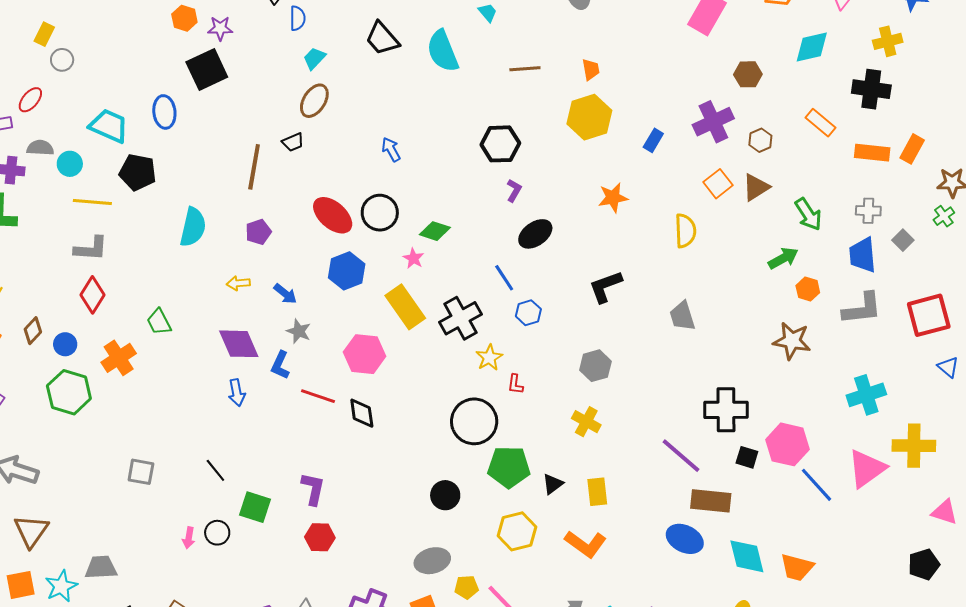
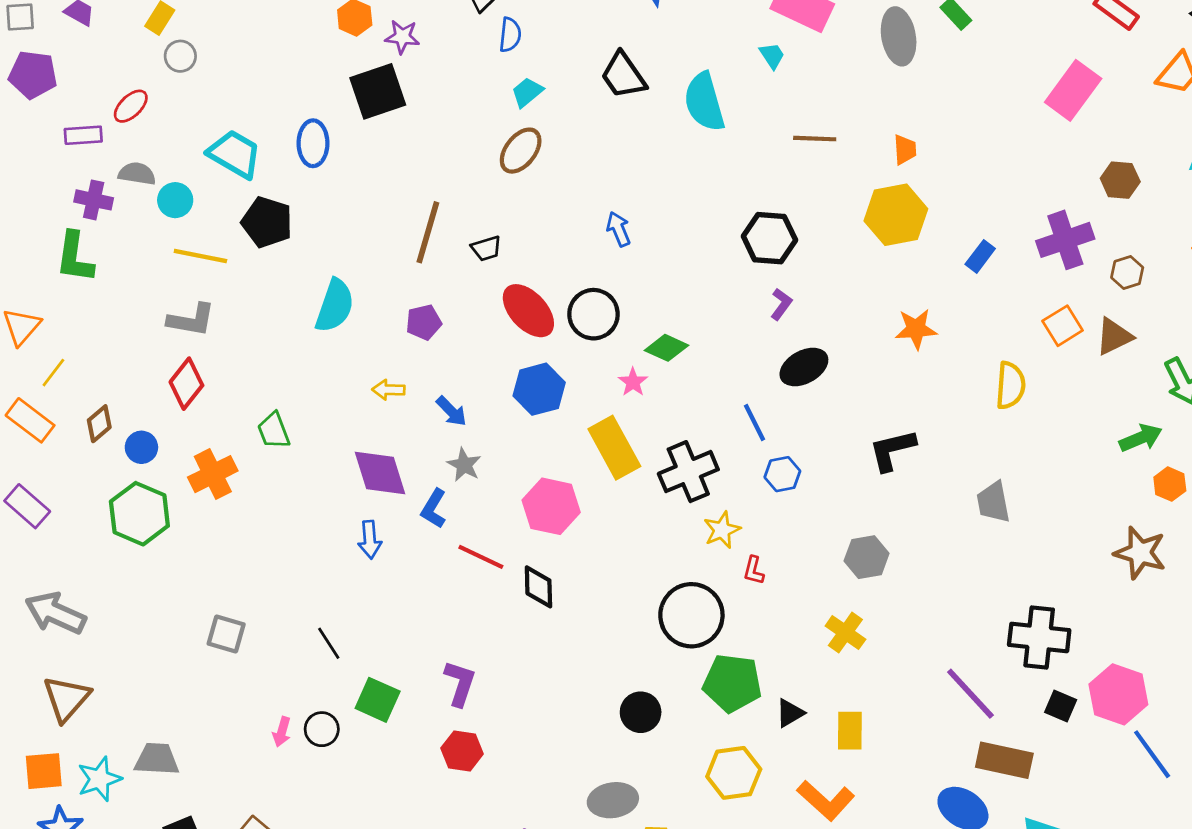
black trapezoid: (293, 142) -> (486, 248), moved

